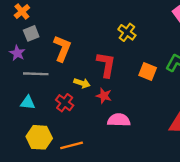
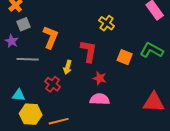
yellow arrow: (82, 83) -> (68, 67), turned 88
red star: (104, 96) -> (100, 78), moved
cyan triangle: (28, 103) -> (19, 95), moved

